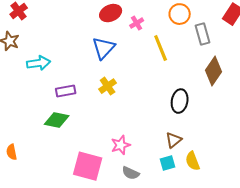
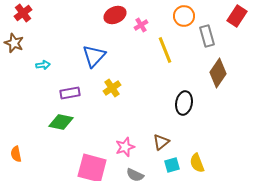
blue triangle: (104, 48) -> (94, 56), moved
cyan arrow: (39, 63) -> (43, 65), size x0.6
brown triangle: (174, 140) -> (161, 142), moved

